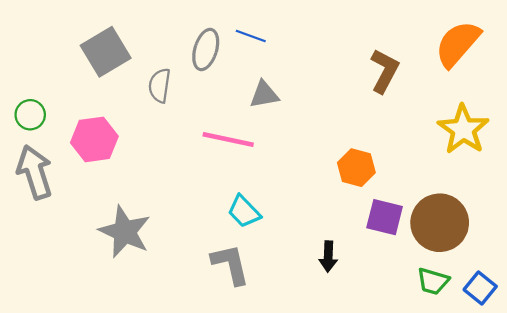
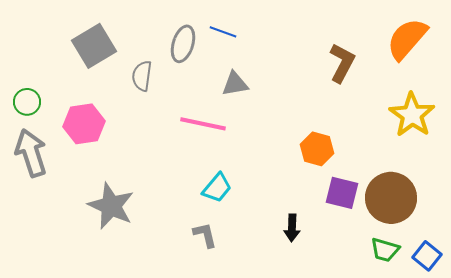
cyan trapezoid: (244, 211) -> (217, 188), turned -96
gray L-shape: (230, 264) -> (205, 235), size x0.7

